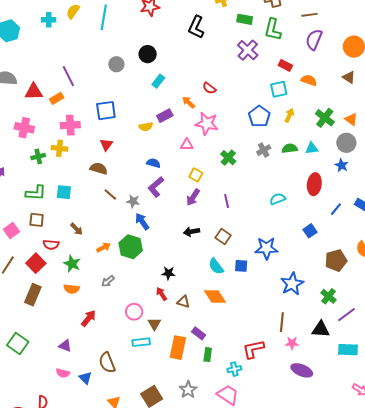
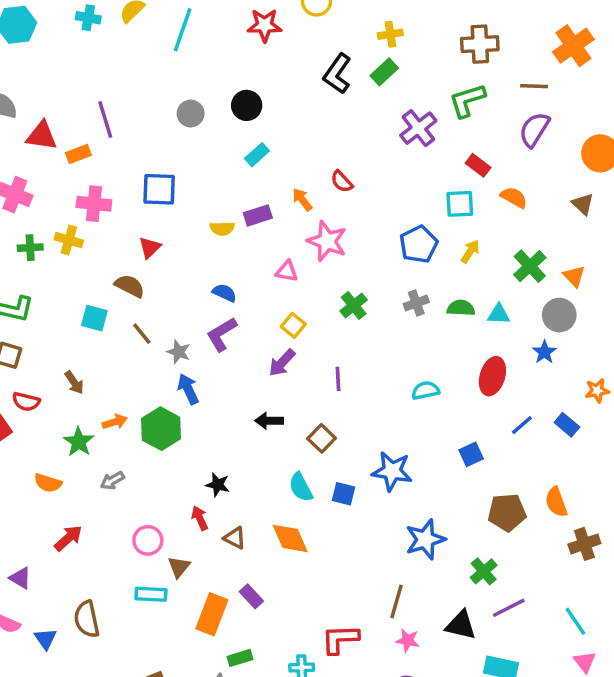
green rectangle: (245, 19) -> (384, 72), moved, turned -63
green L-shape: (273, 30) -> (467, 100), turned 50
cyan square: (64, 192) -> (94, 318), moved
green star: (72, 264) -> (79, 442), moved
green rectangle: (208, 355) -> (240, 658), moved, turned 56

